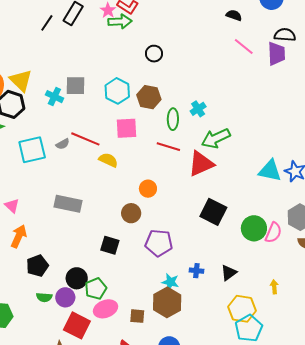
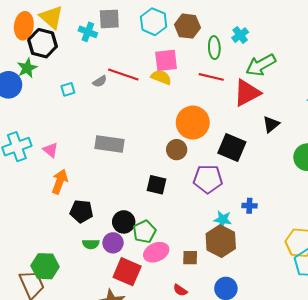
cyan square: (32, 150) -> (68, 89), size x0.5
yellow semicircle: (108, 160) -> (161, 77), moved
orange circle: (148, 189) -> (193, 123), size x1.8
black square: (213, 212) -> (232, 147), moved
black pentagon: (37, 266) -> (81, 211), turned 30
black triangle: (229, 273) -> (271, 124), moved

